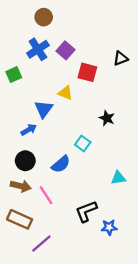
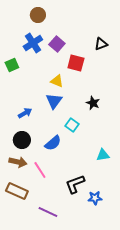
black triangle: (121, 58) -> (101, 44), moved
blue triangle: (44, 109) -> (54, 101), moved
purple line: (41, 243) -> (48, 212), moved, turned 66

